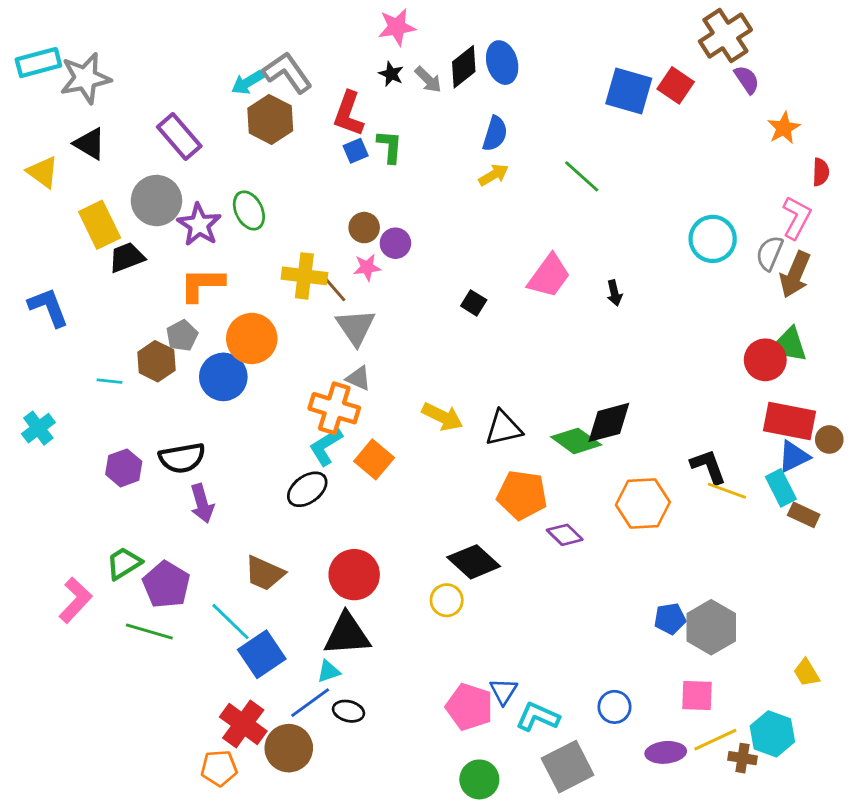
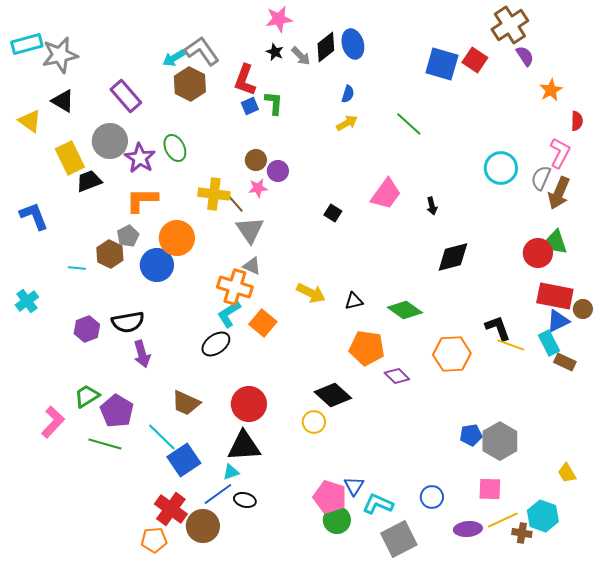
blue semicircle: (495, 134) -> (348, 94), size x0.7
black diamond: (609, 422) -> (453, 257), moved
black triangle: (504, 428) -> (354, 301), size x0.7
green circle: (479, 779) -> (337, 520), moved

